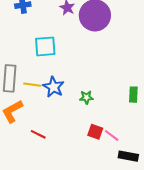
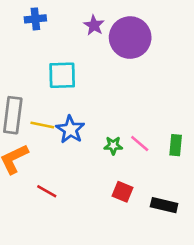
pink line: (112, 135) -> (140, 143), moved
black rectangle: (128, 156) -> (164, 205), moved

